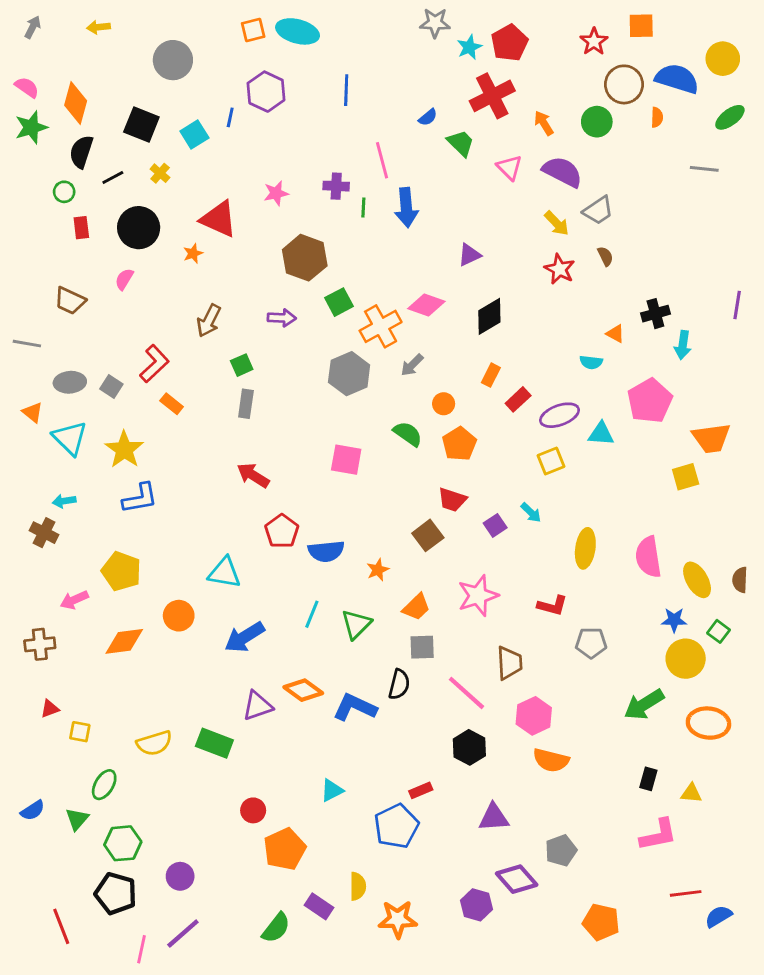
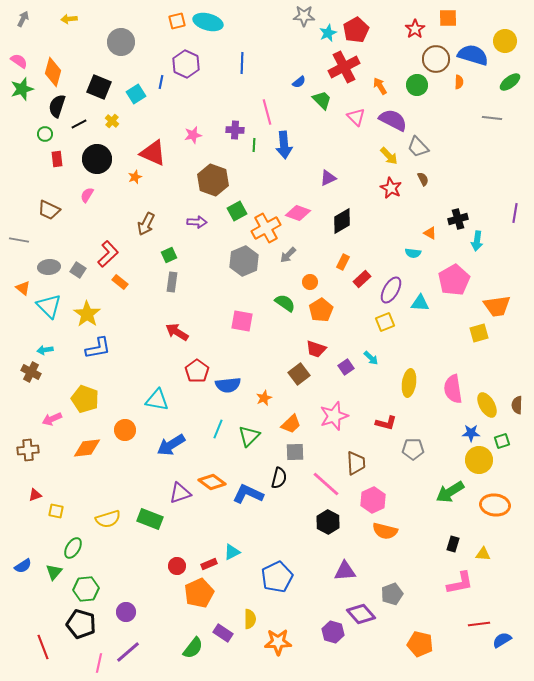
gray trapezoid: (598, 210) -> (418, 147), turned 80
purple ellipse: (560, 415) -> (391, 290), turned -40
green square: (718, 631) -> (502, 441), turned 35
red rectangle: (421, 790) -> (209, 564), moved

